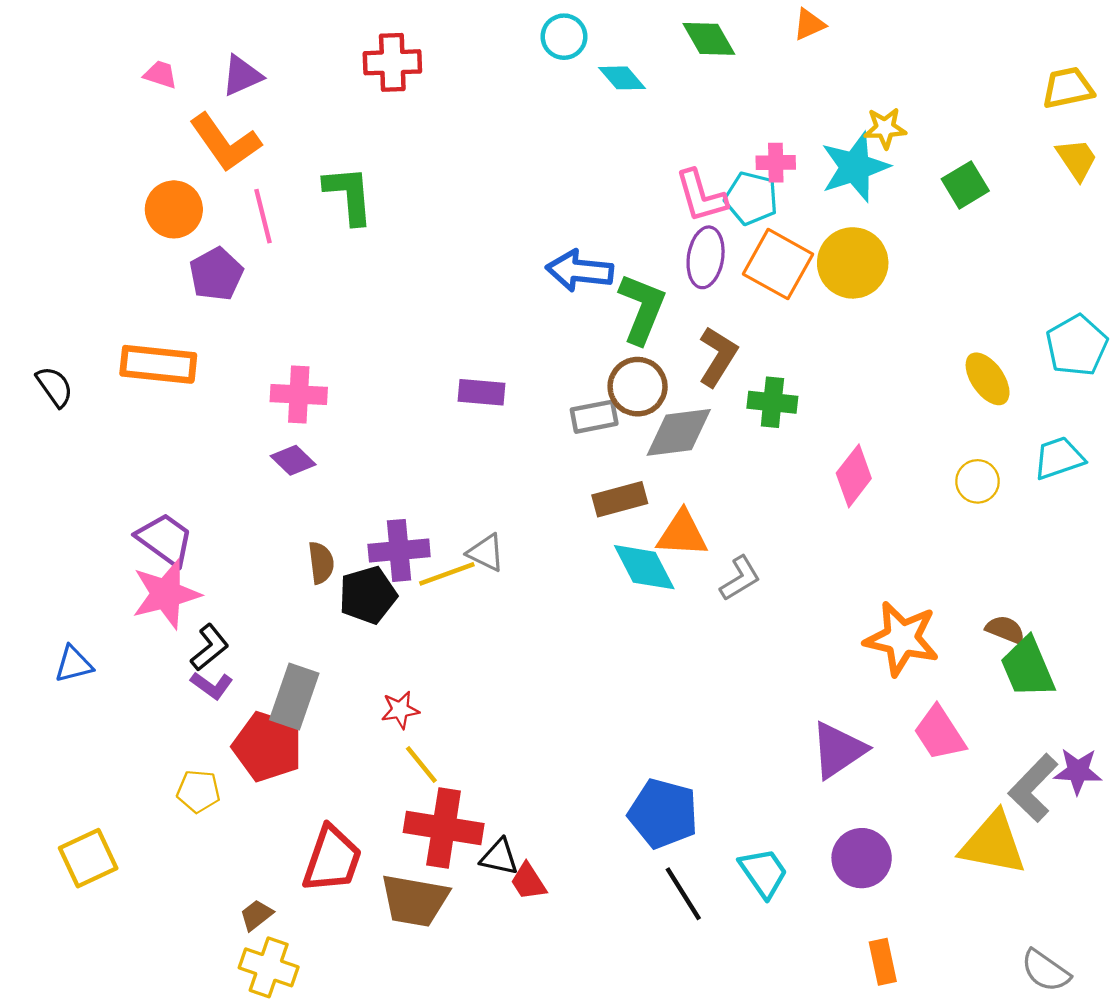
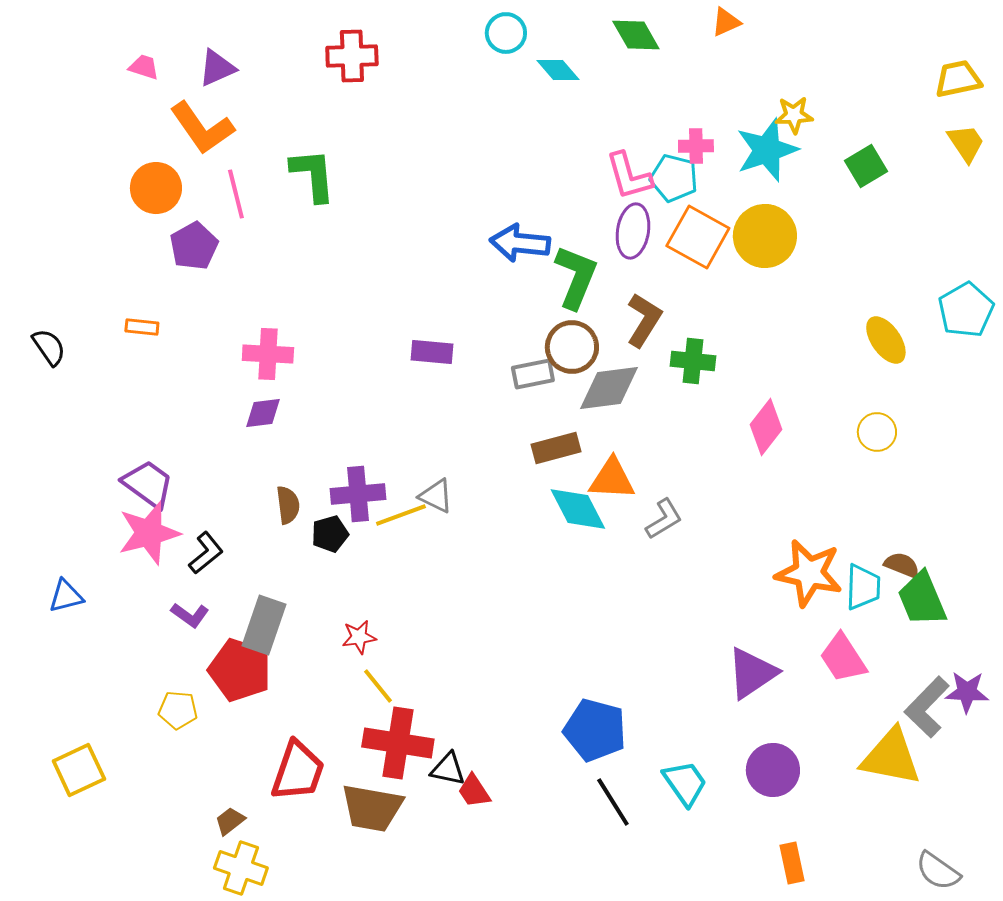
orange rectangle: (158, 364) -> (142, 327), size x0.5
cyan trapezoid: (1059, 458) -> (863, 587), moved, turned 111
purple diamond: (293, 460) -> (263, 413), turned -51
black pentagon: (368, 595) -> (330, 534), size x0.7
black L-shape: (210, 647) -> (206, 553), moved

